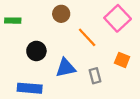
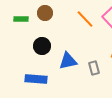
brown circle: (61, 14) -> (45, 13), moved
orange line: (87, 37) -> (85, 19), moved

